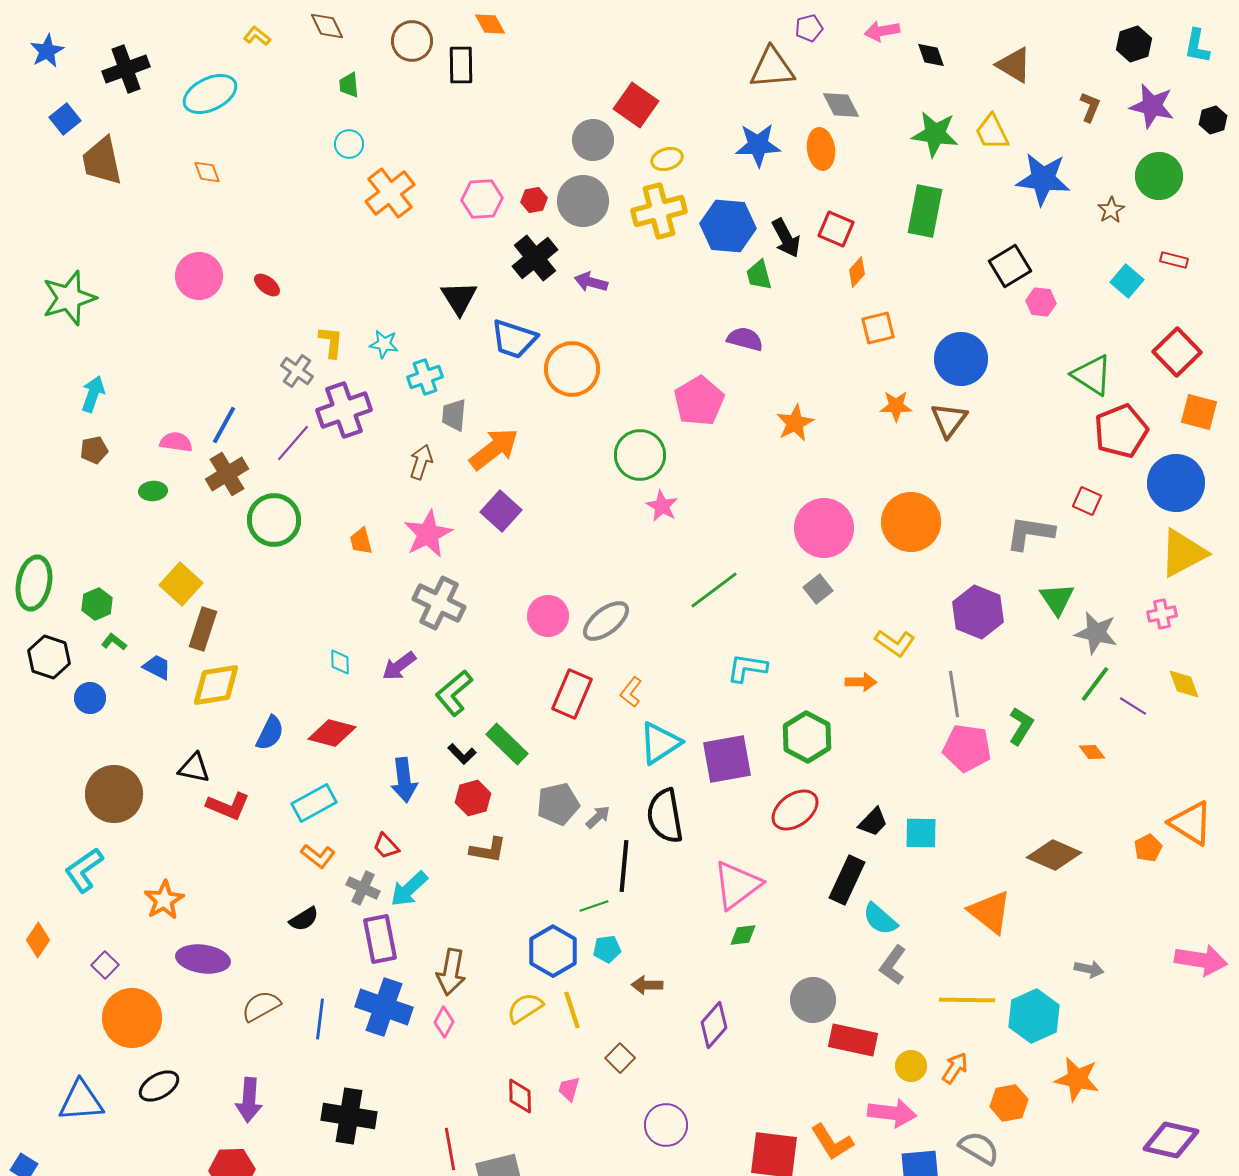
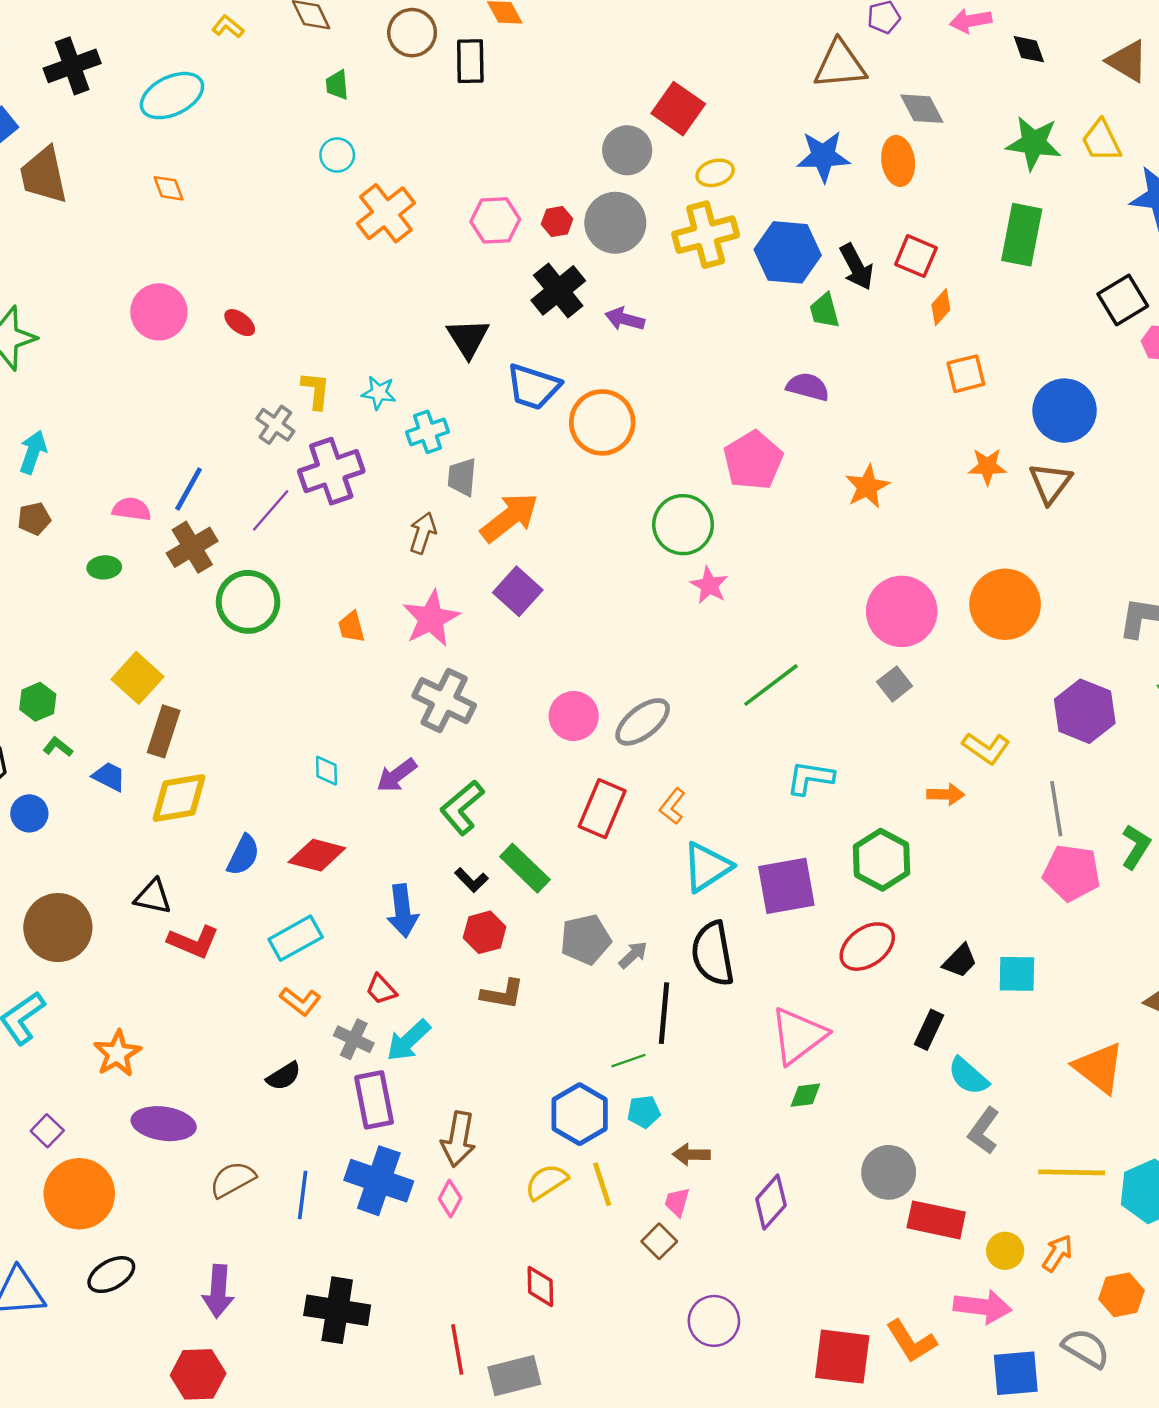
black rectangle: (847, 880) -> (929, 1030), size x0.7
pink trapezoid: (569, 1089) -> (677, 1202), moved

